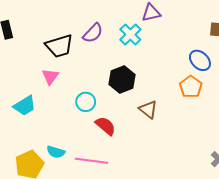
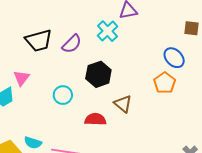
purple semicircle: (93, 33) -> (72, 44), moved
pink triangle: (50, 77) -> (21, 78), moved
red semicircle: (105, 126) -> (95, 119), moved, turned -40

